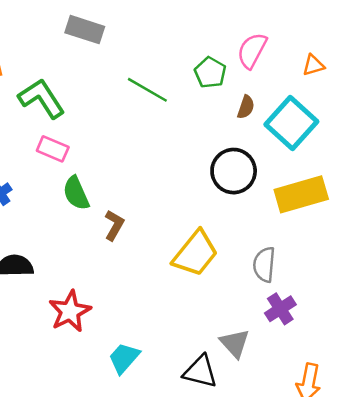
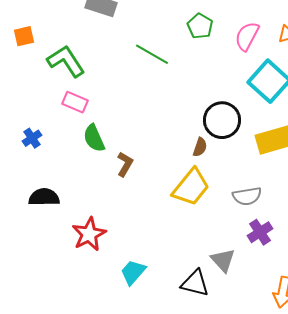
pink semicircle: (252, 50) -> (247, 36), moved
green pentagon: (210, 73) -> (200, 26), moved
brown semicircle: (246, 107) -> (200, 147), moved
gray semicircle: (264, 265) -> (247, 196), turned -104

